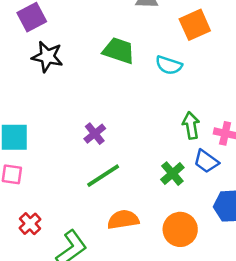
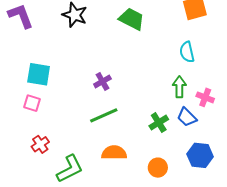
cyan semicircle: (169, 65) -> (187, 52), moved, turned 50
orange circle: (180, 229) -> (158, 168), size x0.7

